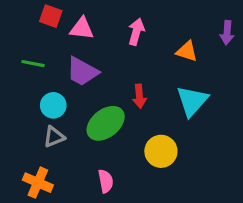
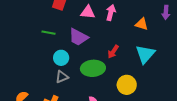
pink triangle: (82, 29) -> (88, 12), moved
red arrow: (139, 96) -> (113, 52), turned 40
green ellipse: (106, 123) -> (93, 68), turned 35

